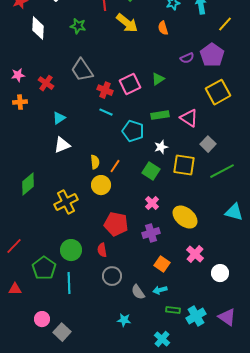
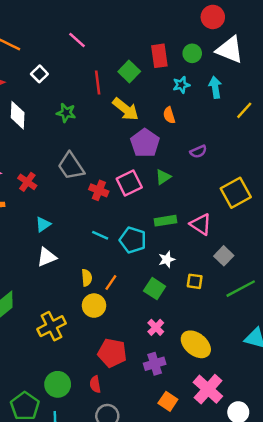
purple pentagon: (212, 55) -> (145, 143), moved
cyan line: (106, 112) -> (100, 235), moved
yellow square: (184, 165) -> (195, 281), size x0.6
pink cross: (195, 254) -> (208, 389), size x1.4

